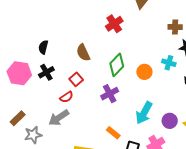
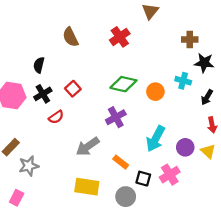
brown semicircle: (83, 53) -> (70, 37), moved
green diamond: (117, 65) -> (123, 84), turned 60
red square: (76, 79) -> (73, 89), moved
red semicircle: (66, 97) -> (56, 117), moved
gray arrow: (59, 118) -> (88, 146), moved

